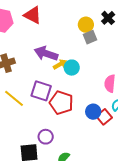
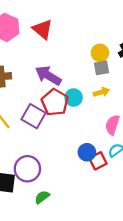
yellow arrow: (60, 64) -> (101, 92), moved
red pentagon: (61, 103) -> (55, 102), moved
purple circle: (46, 137) -> (27, 169), size x1.5

